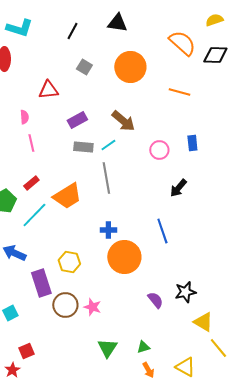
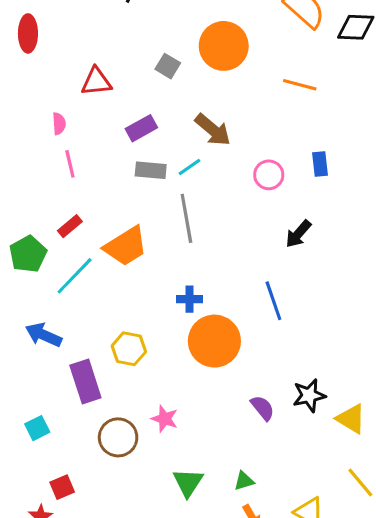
gray square: (84, 67) -> (168, 66), moved
brown circle: (65, 305) -> (118, 437), moved
yellow triangle: (203, 322) -> (351, 419), moved

